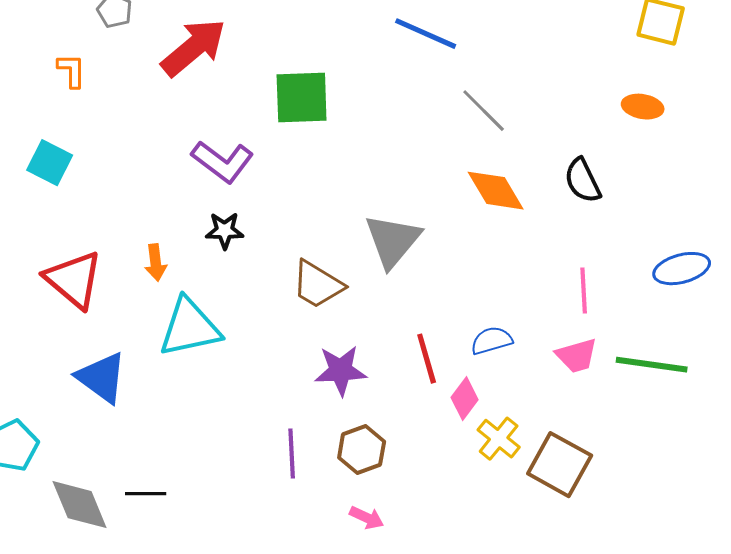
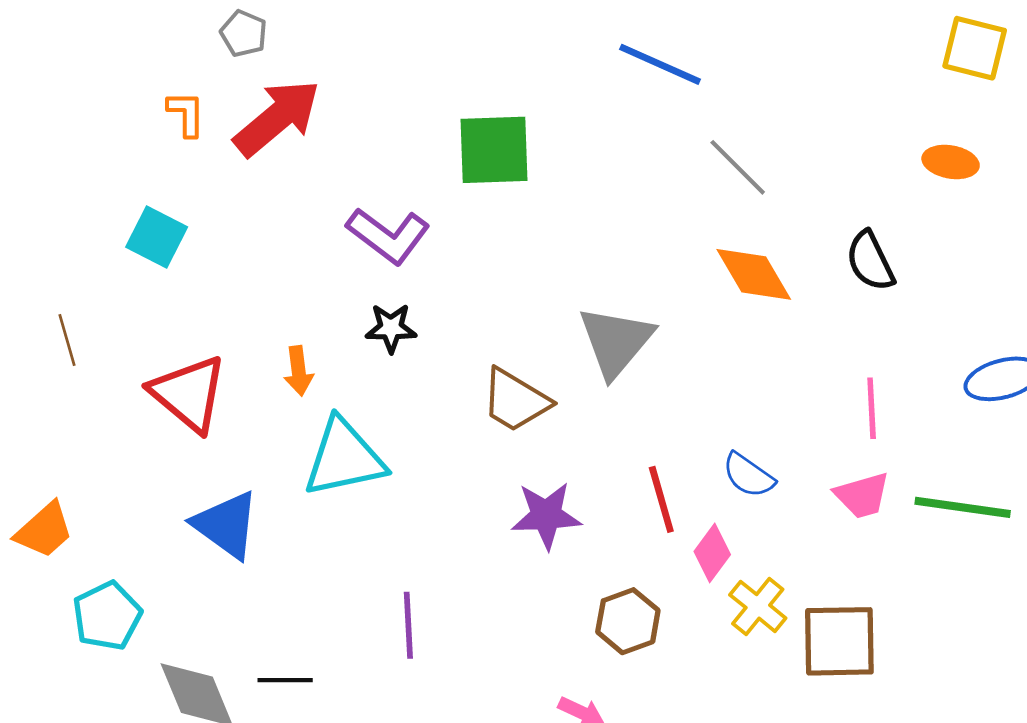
red arrow: (194, 48) -> (277, 118), moved
blue semicircle: (492, 341) -> (748, 475), turned -129
brown hexagon: (362, 450) -> (628, 621), moved
purple line: (292, 454) -> (408, 625), moved
brown square: (560, 465) -> (839, 641), turned -30

